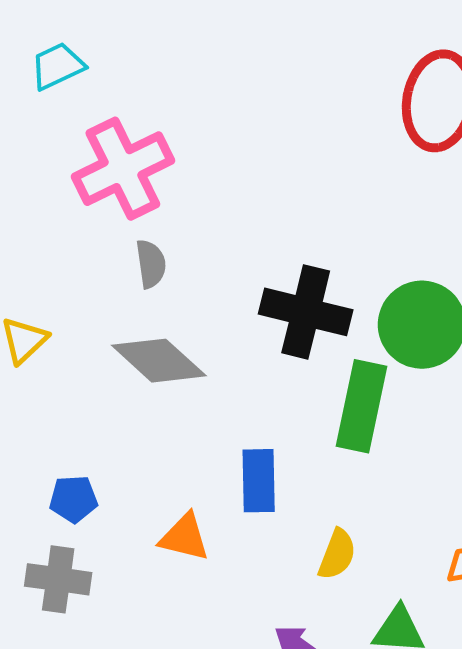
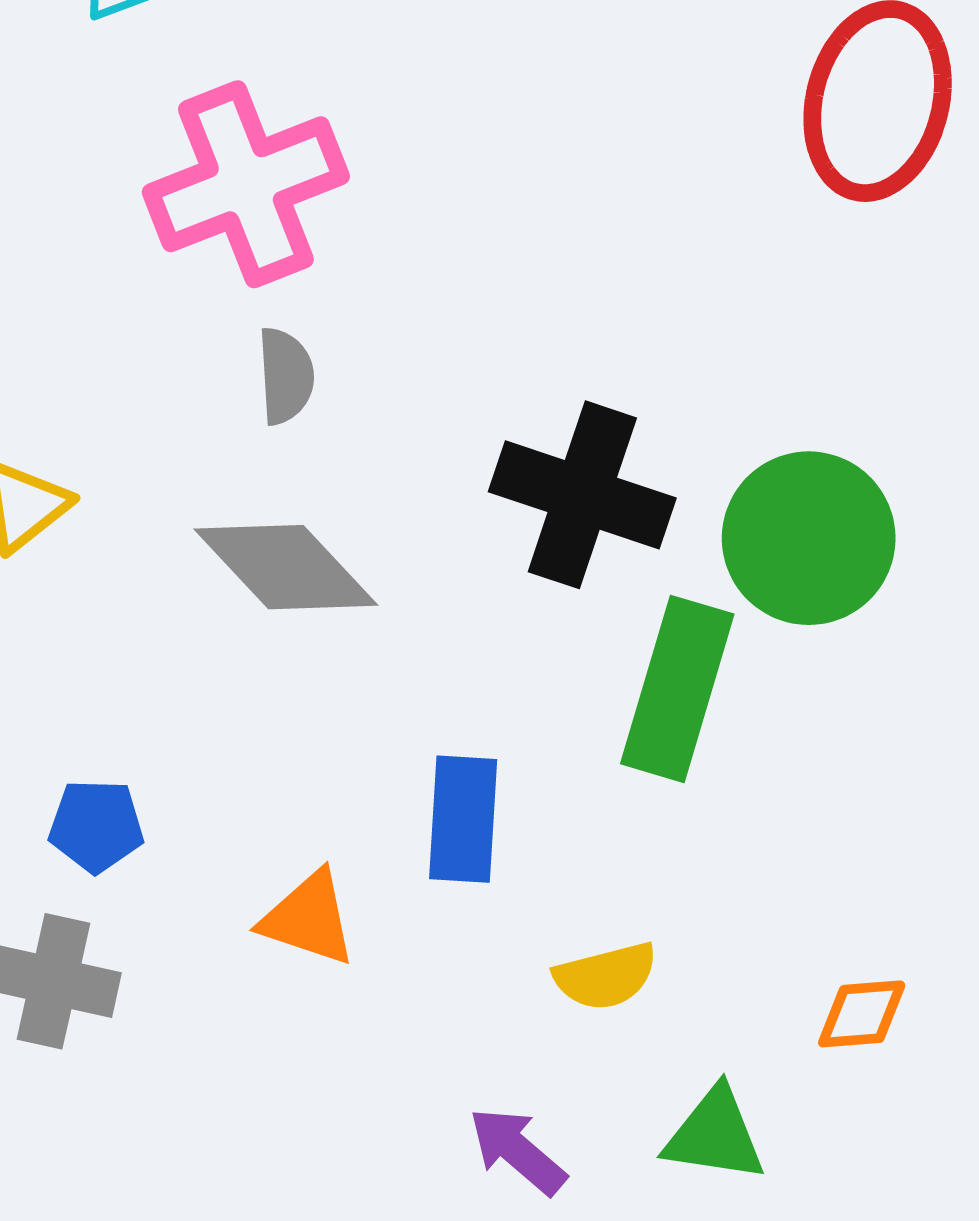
yellow semicircle: (337, 554) -> (606, 976), turned 50

